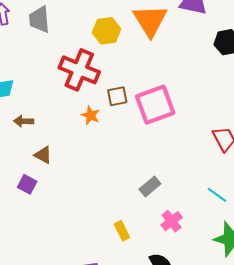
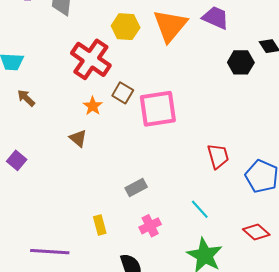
brown square: (117, 96) -> (123, 93), turned 30
brown arrow: (24, 121) -> (26, 98), turned 30
brown triangle: (43, 155) -> (78, 138), moved

